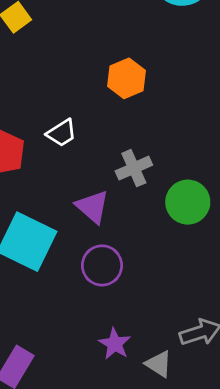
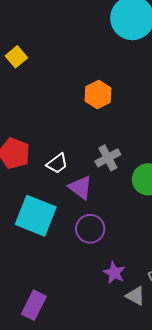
white trapezoid: (62, 133) -> (57, 163), moved
purple star: (115, 344) -> (114, 273), moved

